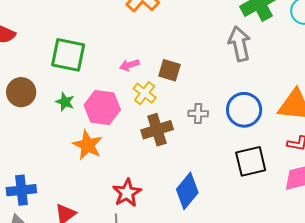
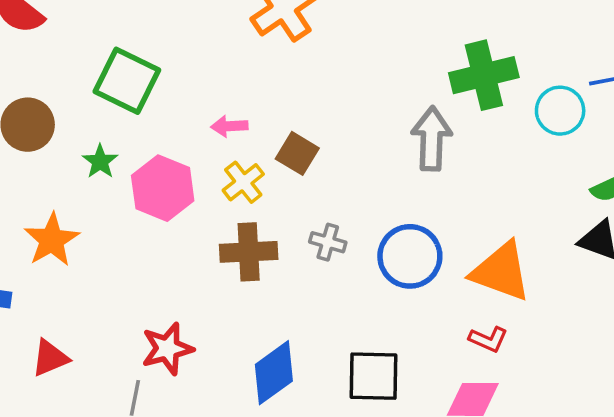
orange star: (88, 145) -> (52, 240), moved
black square: (251, 161) -> (373, 376), moved

